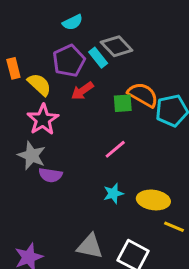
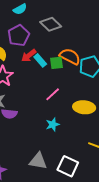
cyan rectangle: (98, 58) -> (40, 60), moved
yellow ellipse: (153, 200) -> (84, 107), moved

